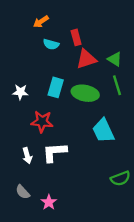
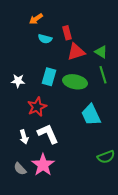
red star: (42, 122) -> (37, 107), turned -30
white L-shape: (55, 152) -> (48, 134), turned 70
pink star: (49, 202) -> (43, 165), moved, size x1.6

